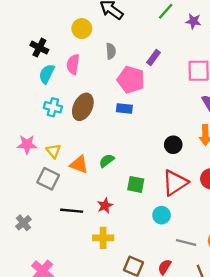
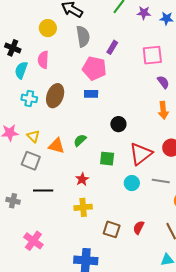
gray semicircle: (111, 51) -> (83, 36), moved, size x1.5
black circle: (173, 145) -> (118, 124), moved
black line: (72, 211) -> (43, 191), moved
gray cross: (23, 223) -> (13, 201), turned -32
gray line: (186, 242) -> (161, 181), moved

